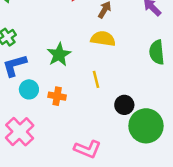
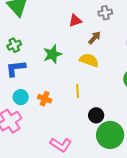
green star: (59, 55) -> (52, 54), moved
cyan circle: (29, 89) -> (21, 97), moved

